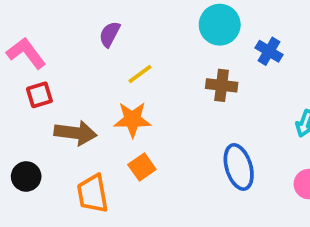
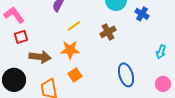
brown cross: (222, 85) -> (108, 32), moved, turned -35
black circle: (26, 176) -> (14, 80), size x1.5

